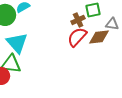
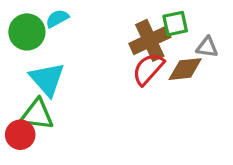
brown cross: (78, 20) -> (150, 40), size x1.6

